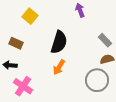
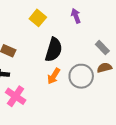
yellow square: (30, 16) -> (38, 18), moved
gray circle: (97, 80) -> (81, 76), moved

